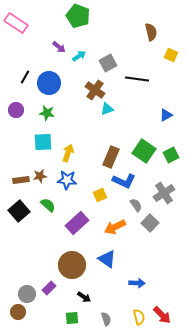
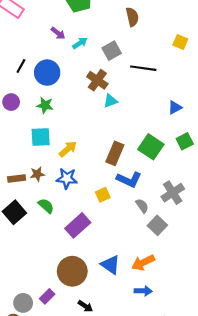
brown semicircle: (151, 32) -> (132, 17), moved
yellow arrow: (68, 153) -> (68, 149), turned 30
green square: (171, 155) -> (185, 141), moved
orange arrow: (115, 227) -> (143, 263), moved

